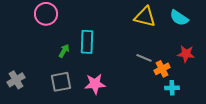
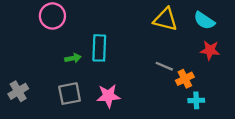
green arrow: (64, 51) -> (73, 58), turned 48
red star: (186, 54) -> (210, 50), moved

